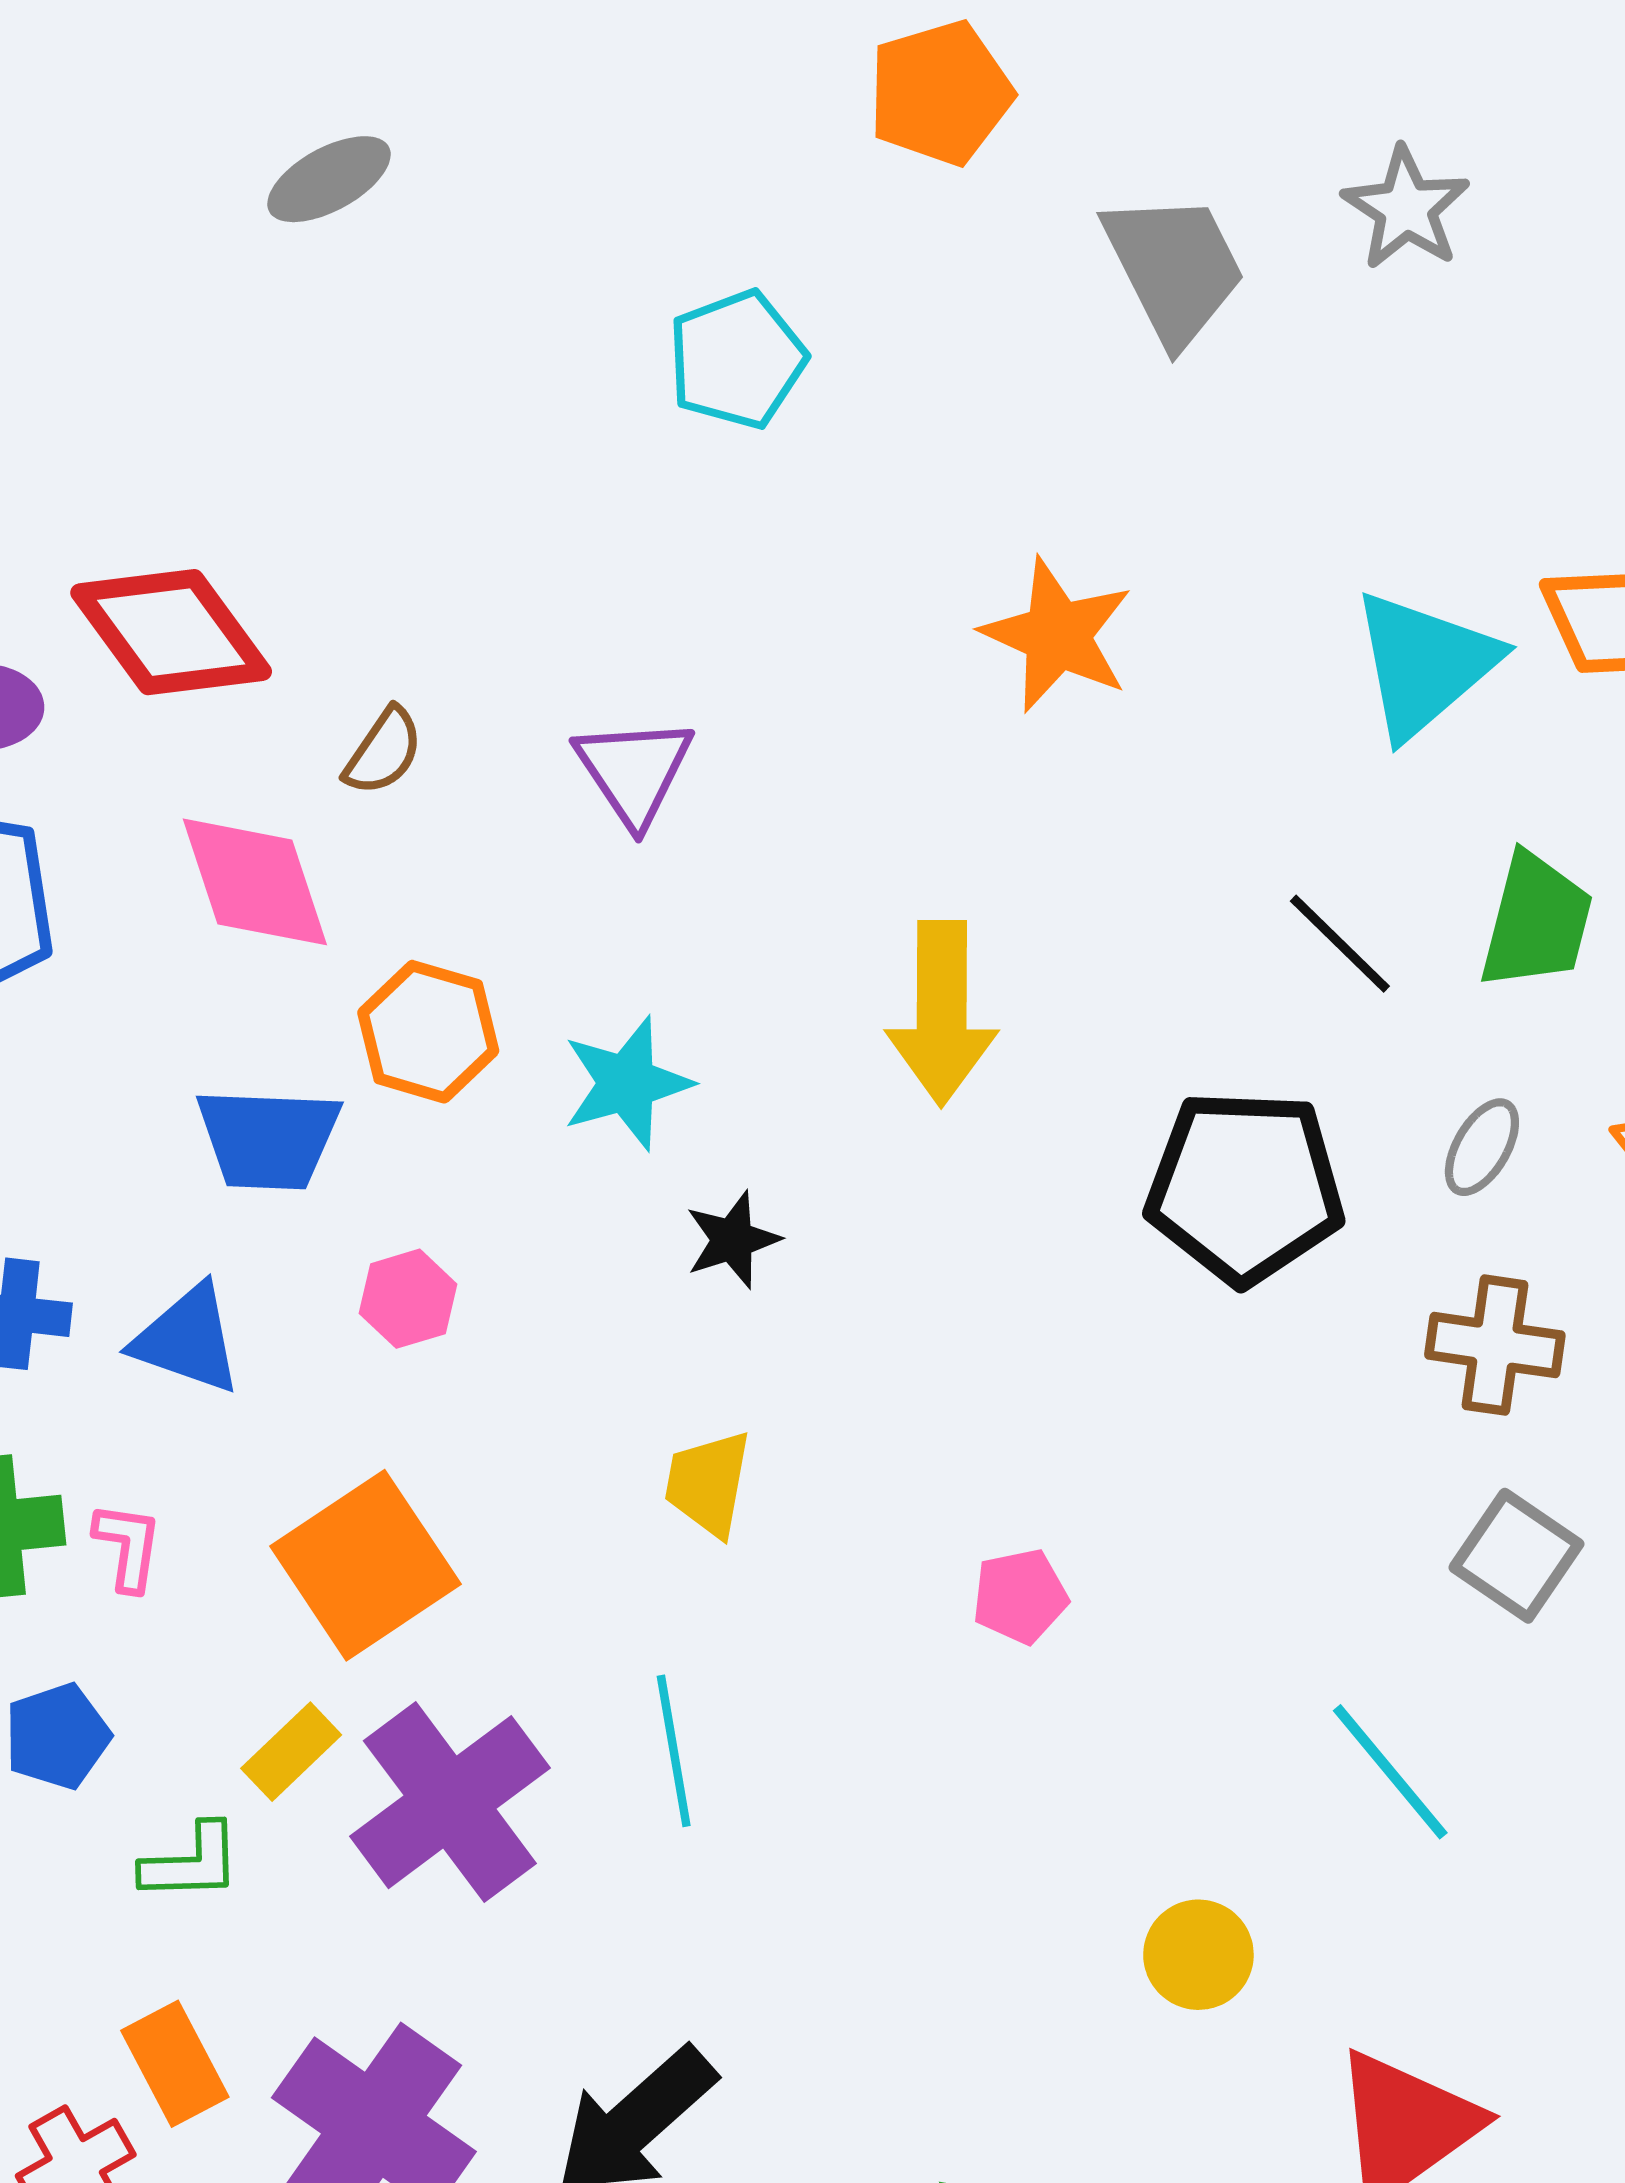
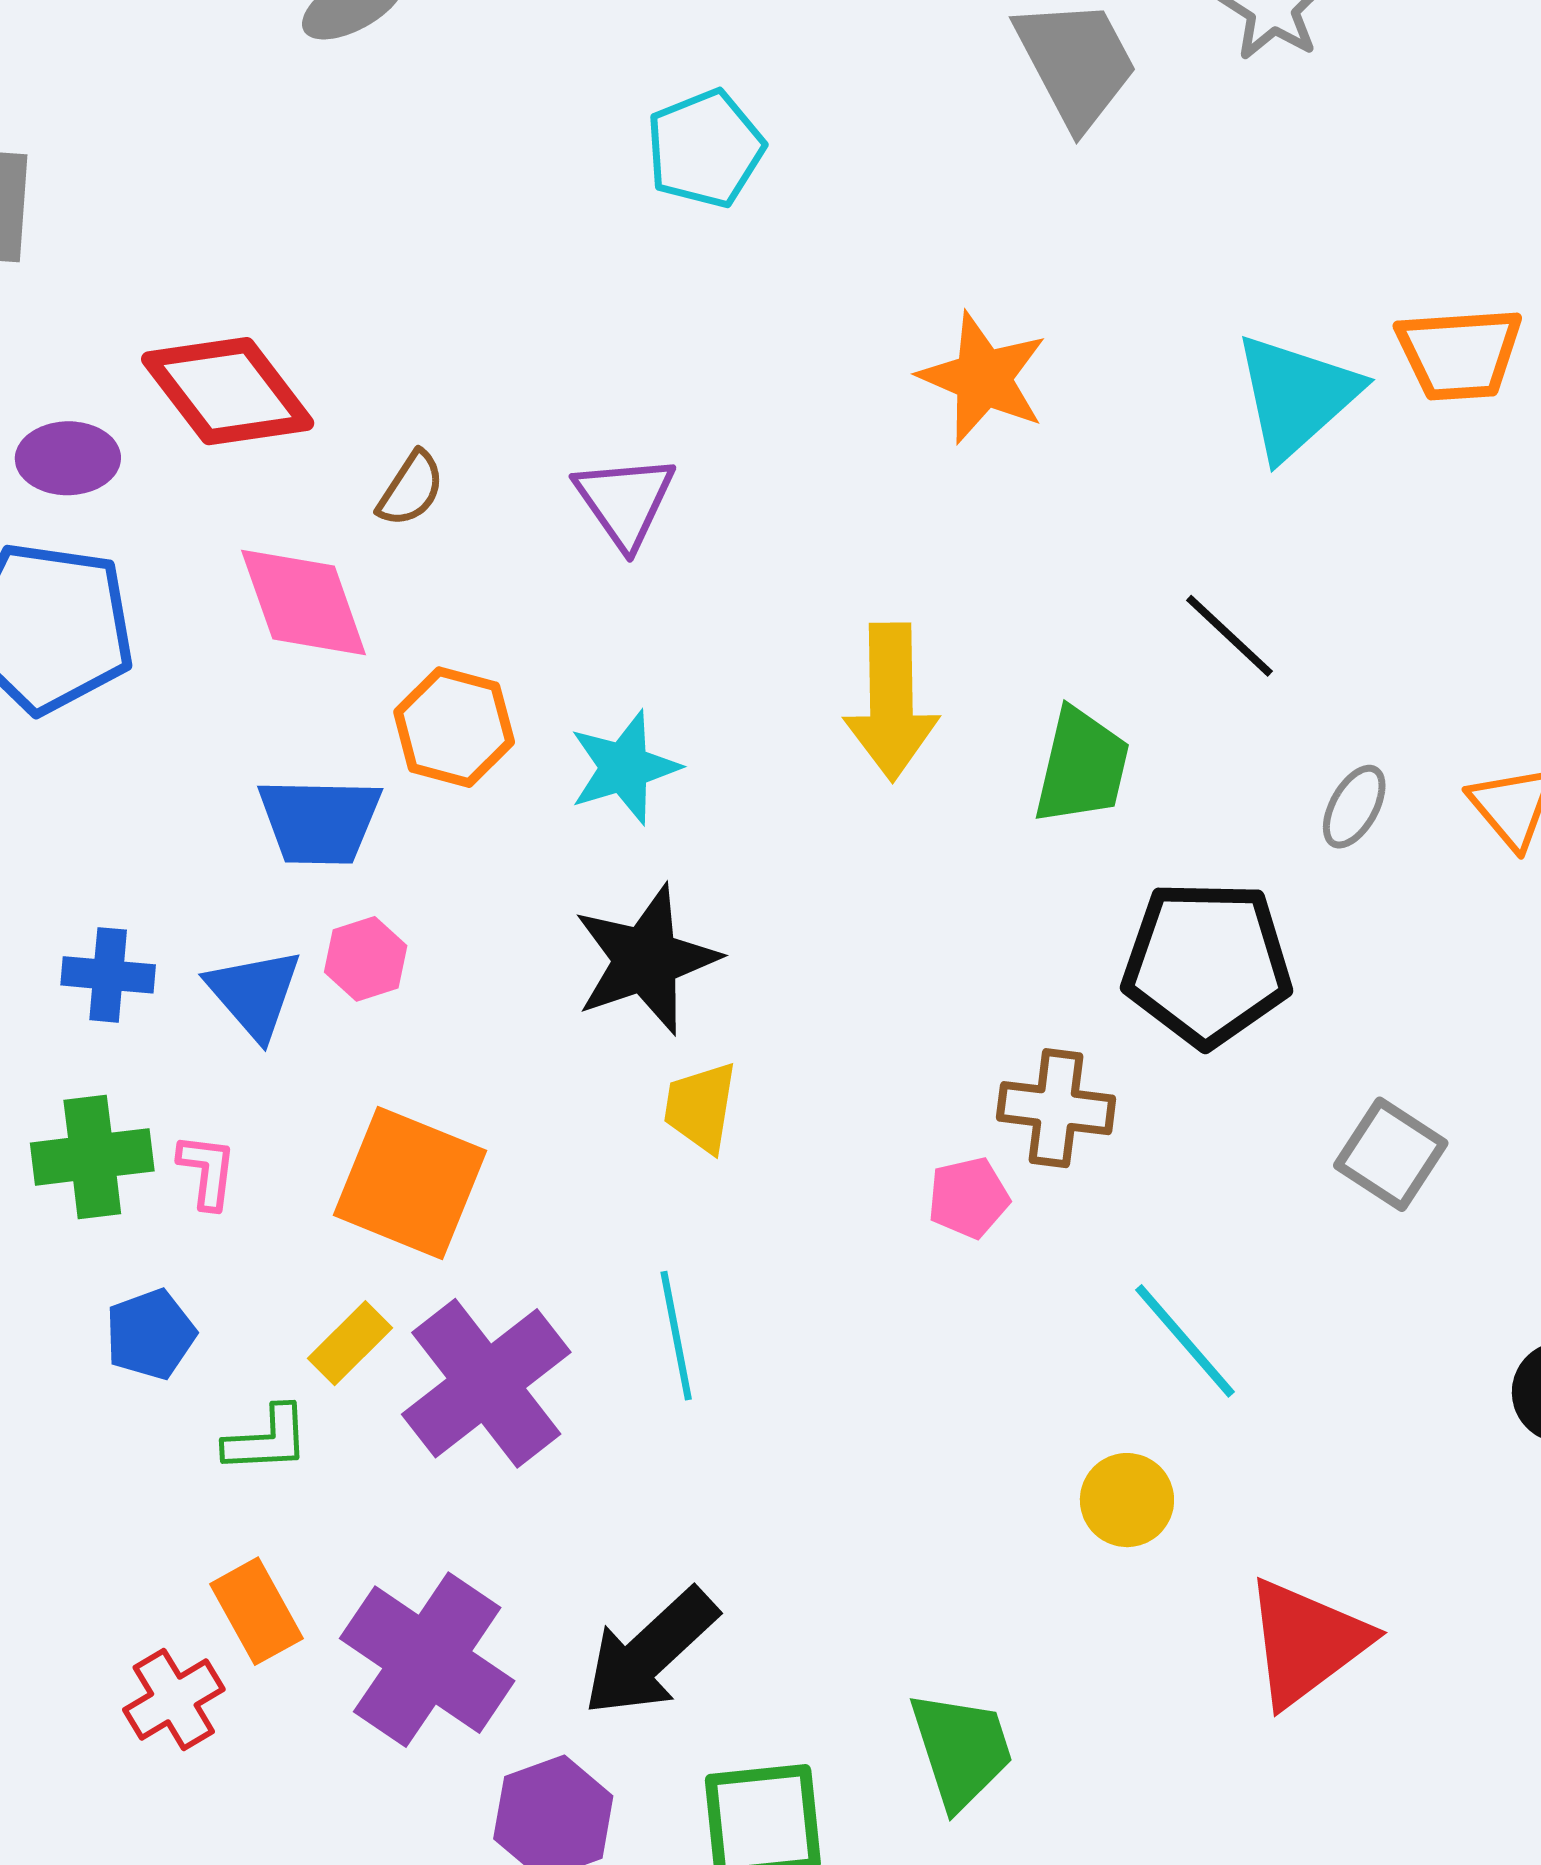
green trapezoid: (1536, 921) -> (1082, 766), moved
black pentagon: (1245, 1187) -> (1207, 963), moved
black star: (732, 1240) -> (646, 960), moved, size x1.8
pink hexagon: (408, 1299) -> (366, 959), moved
blue triangle: (187, 1339) -> (254, 994), turned 31
brown cross: (1495, 1345) -> (1056, 1108), moved
orange square: (365, 1565) -> (410, 1183), turned -33
cyan line: (1390, 1772) -> (1185, 1341), moved

